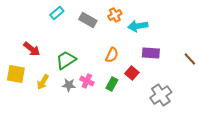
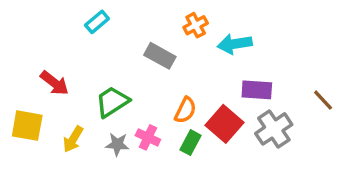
gray rectangle: (88, 20) -> (160, 56), moved
orange semicircle: (112, 55) -> (185, 110), moved
red square: (132, 73) -> (224, 124), size x1.5
gray cross: (161, 95) -> (274, 129), moved

